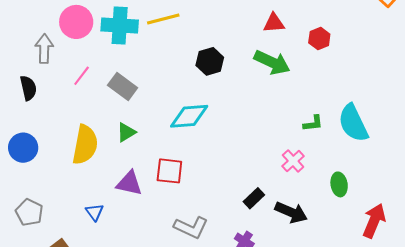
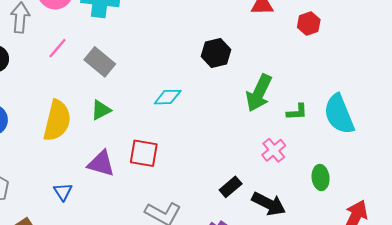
black hexagon: (210, 61) -> (216, 53), moved
green arrow: (272, 62) -> (259, 93), moved, turned 87
cyan diamond: (189, 116) -> (168, 97), size x0.7

